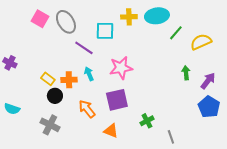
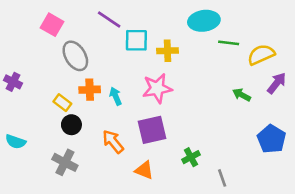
yellow cross: (129, 17) -> (168, 51), moved
gray ellipse: (66, 22) -> (75, 56), moved
green line: (176, 33) -> (229, 43), turned 56
purple line: (84, 48) -> (109, 19), moved
green arrow: (186, 73) -> (242, 95), turned -56
orange cross: (69, 80) -> (90, 90), moved
purple arrow: (208, 81) -> (277, 83), moved

